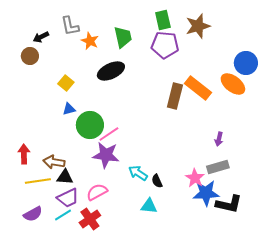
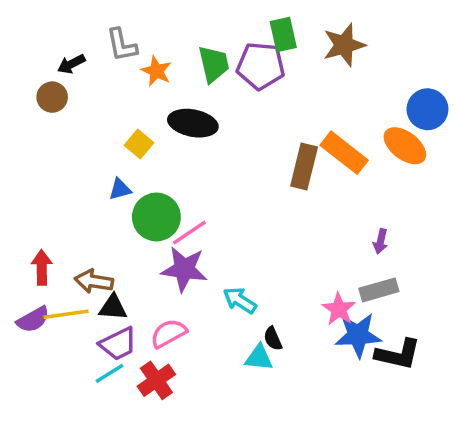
purple pentagon: (165, 45) -> (261, 66), moved
black ellipse: (111, 71) -> (193, 123), turned 36
yellow square: (66, 83) -> (139, 144), moved
black semicircle: (157, 181) -> (273, 339), moved
purple semicircle: (33, 214) -> (33, 319), moved

